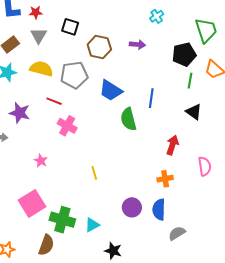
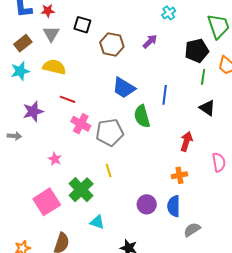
purple arrow: (137, 45) -> (150, 41), turned -49
gray pentagon: (74, 75) -> (110, 132), moved
purple star: (20, 113) -> (33, 111), turned -30
green cross: (62, 220) -> (81, 190), moved, turned 30
cyan triangle: (92, 225) -> (97, 222), moved, turned 49

